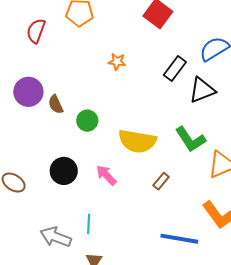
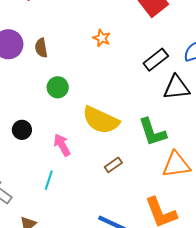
brown semicircle: (56, 104) -> (41, 48), moved
black circle: (64, 171) -> (22, 130), size x0.7
cyan line: (89, 224) -> (49, 180), moved

